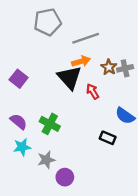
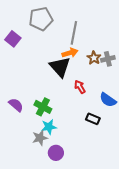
gray line: (86, 38) -> (74, 33), turned -60
purple square: (19, 79) -> (13, 39), moved
red arrow: (93, 91) -> (80, 87), moved
cyan star: (22, 147) -> (49, 127), moved

